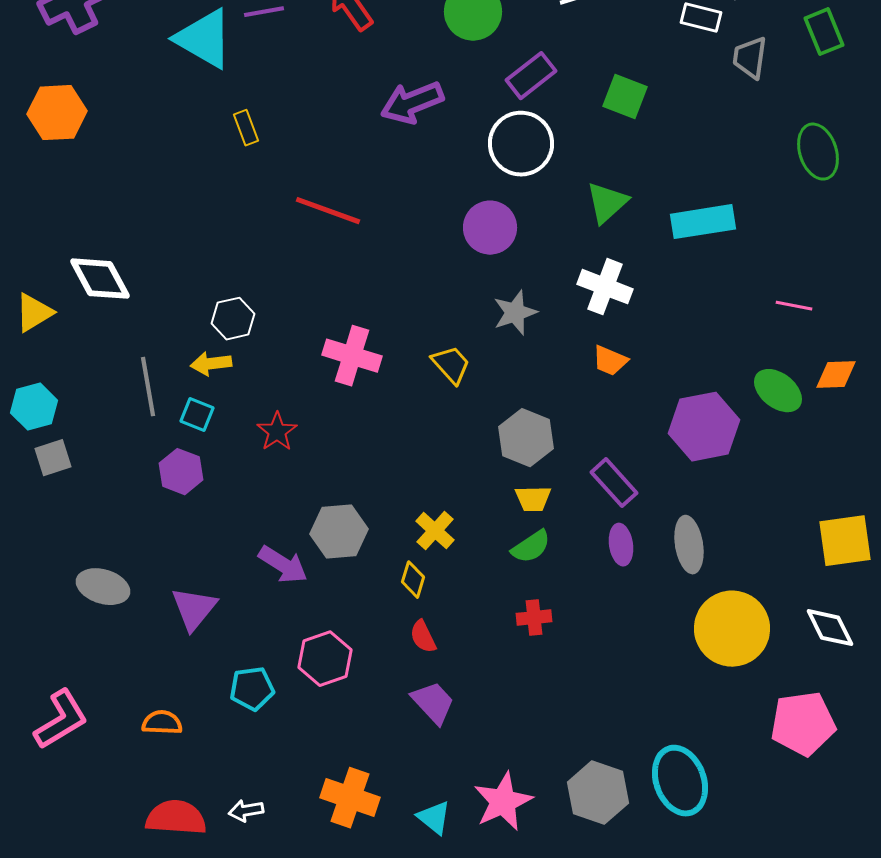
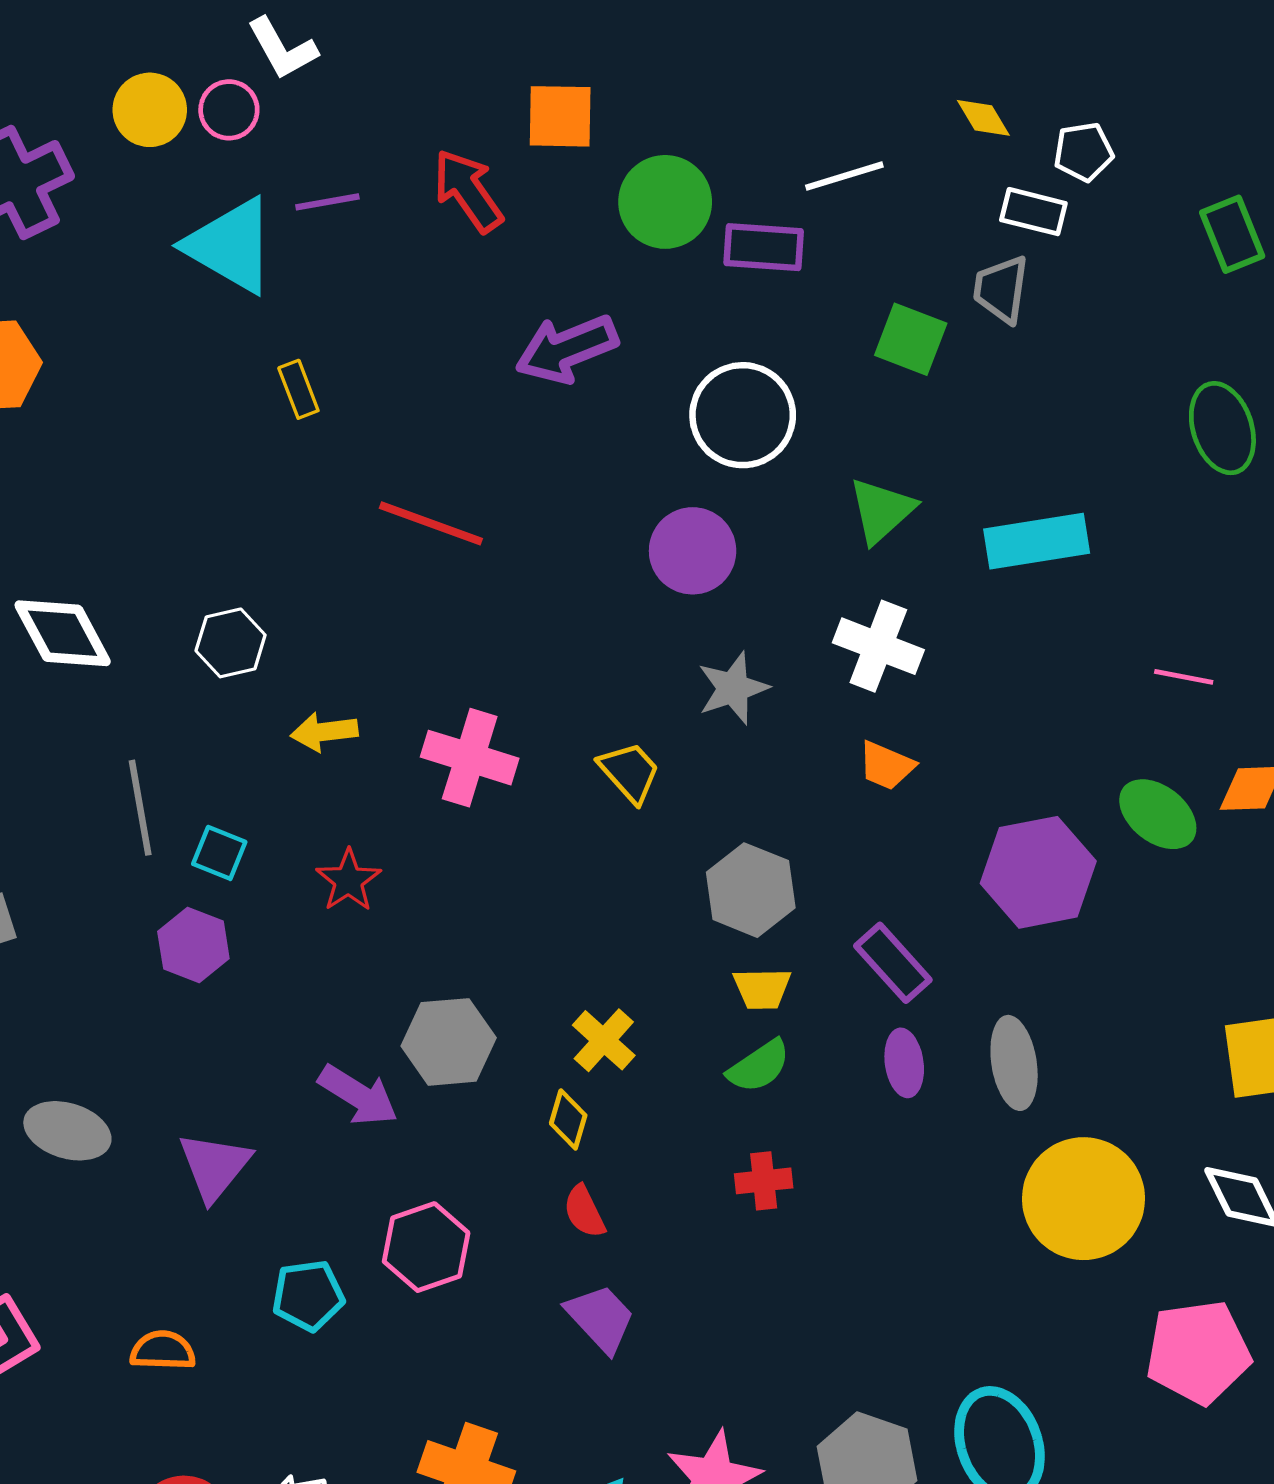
gray trapezoid: (750, 58) -> (1001, 289), moved
purple rectangle: (531, 76) -> (764, 247), moved, turned 42
white hexagon: (233, 319) -> (231, 643), moved
yellow arrow: (211, 364) -> (324, 732), moved

